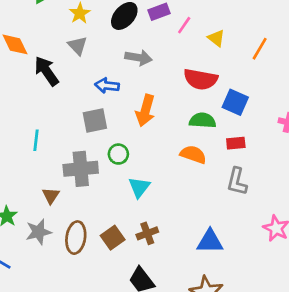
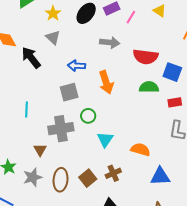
yellow triangle: (216, 38) -> (160, 11), moved
gray arrow: (138, 58) -> (110, 42), moved
orange arrow: (145, 110) -> (106, 82), turned -30
orange semicircle: (193, 154) -> (140, 150), moved

